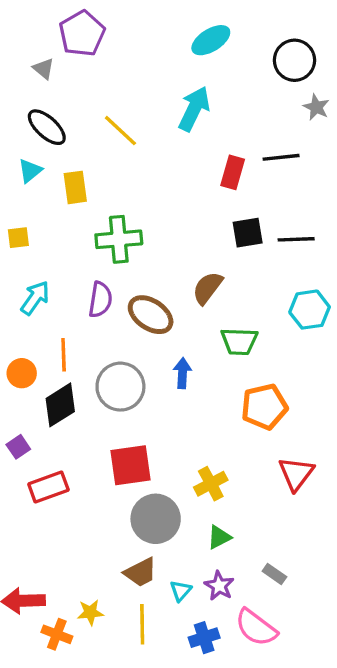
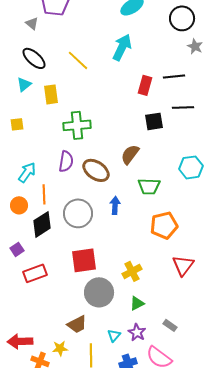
black line: (296, 239) -> (183, 107), moved
cyan arrow: (35, 298) -> (27, 172), moved
brown trapezoid: (141, 572) -> (77, 324), moved

